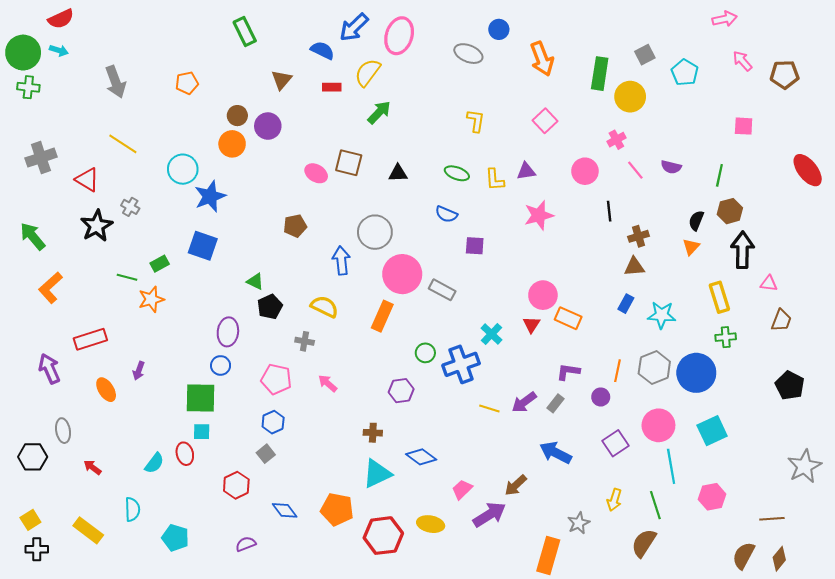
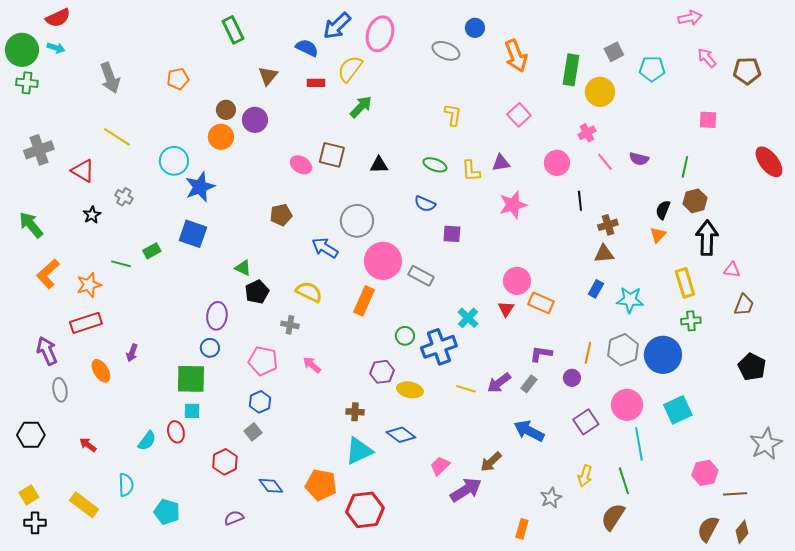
cyan pentagon: (685, 72) -> (652, 69), turned -30
black star: (97, 226) -> (92, 215), size x0.6
blue arrow: (341, 260) -> (325, 248), turned -52
orange star: (151, 299) -> (89, 285), moved
gray ellipse: (63, 431) -> (60, 390), moved
pink hexagon: (712, 497) -> (705, 473), moved
yellow ellipse: (431, 524) -> (410, 390), moved
orange rectangle: (548, 556) -> (522, 529), size x0.6

